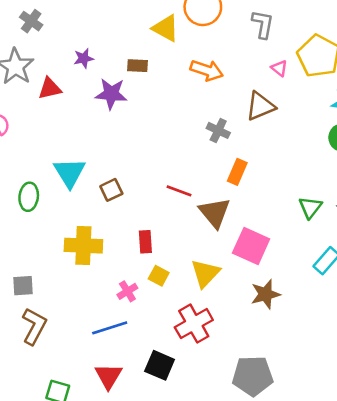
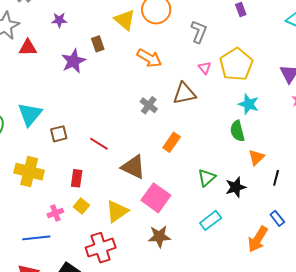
purple star: (84, 58) -> (59, 20), moved
brown rectangle: (137, 66) -> (98, 44), turned 56
purple star: (111, 94) -> (73, 61), turned 30
orange rectangle: (237, 172) -> (172, 142), moved
red line: (179, 191) -> (99, 144), moved
brown triangle: (215, 213) -> (133, 167), turned -36

